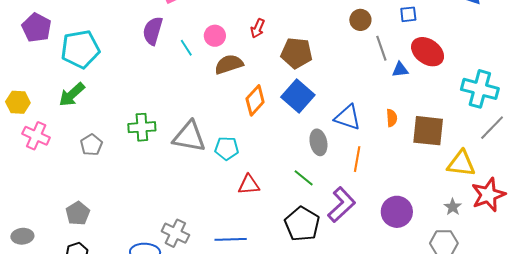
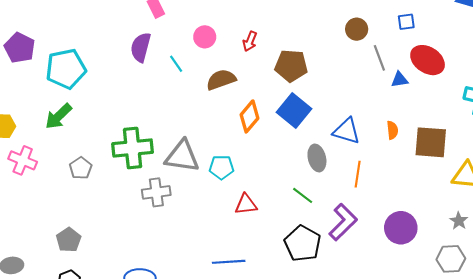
pink circle: (215, 36) -> (205, 37), moved
green cross: (142, 127) -> (133, 148), size x1.4
gray cross: (175, 233) -> (156, 192), moved, turned -32

